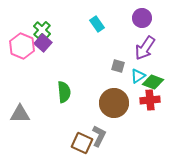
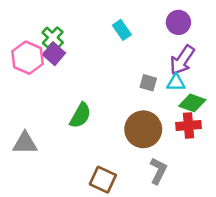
cyan triangle: (138, 76) -> (176, 83), moved, turned 35
green semicircle: (64, 92) -> (80, 115), turned 35
gray L-shape: (99, 136) -> (158, 171), moved

